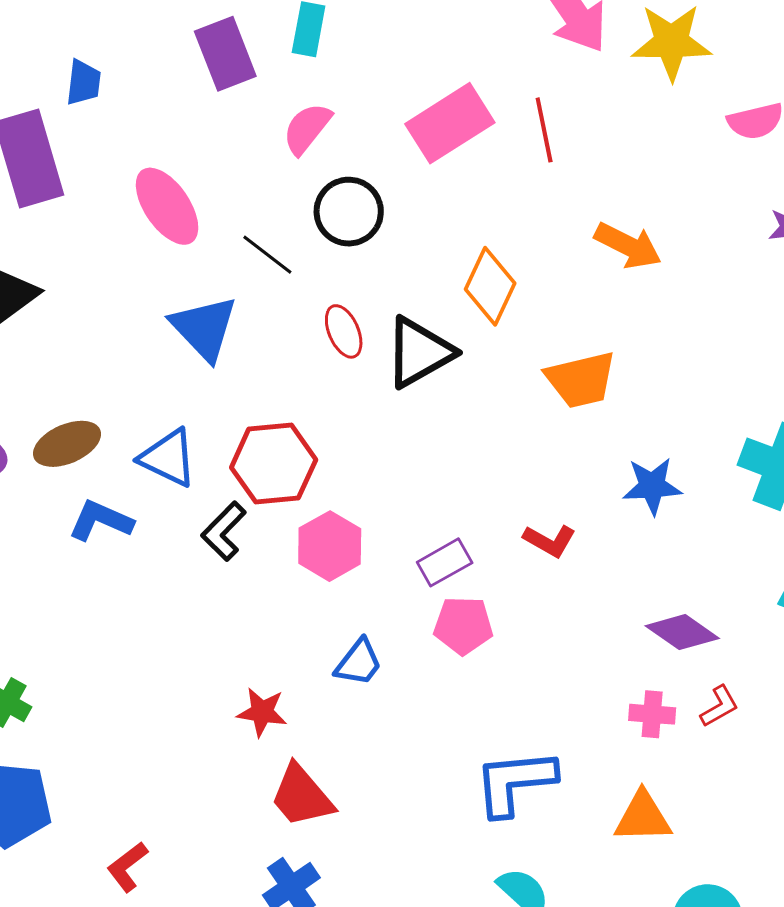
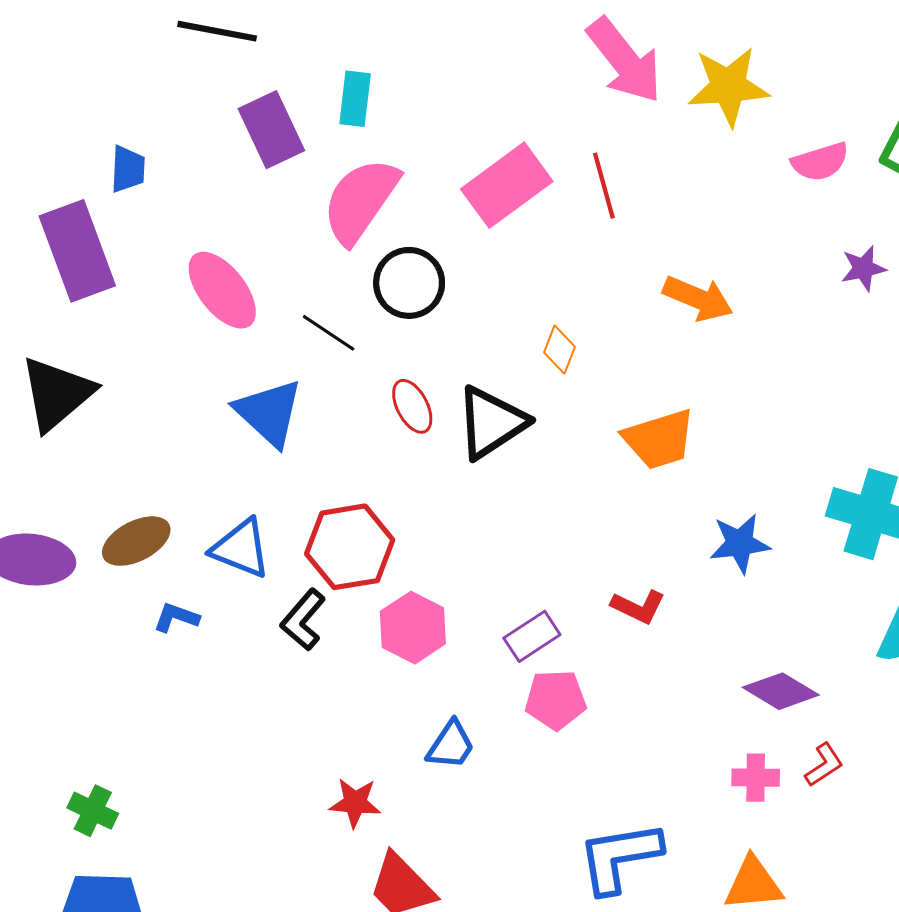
pink semicircle: (307, 128) -> (360, 201), size x1.6
orange diamond: (490, 286) -> (560, 350), size x0.6
blue L-shape: (101, 521) -> (176, 617), size x0.7

